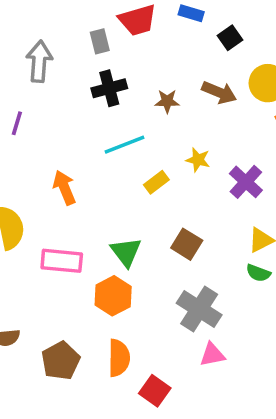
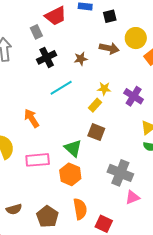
black square: (230, 38) -> (110, 16), turned 32
yellow rectangle: (156, 182) -> (95, 105), moved
brown square: (187, 244) -> (96, 132), moved

